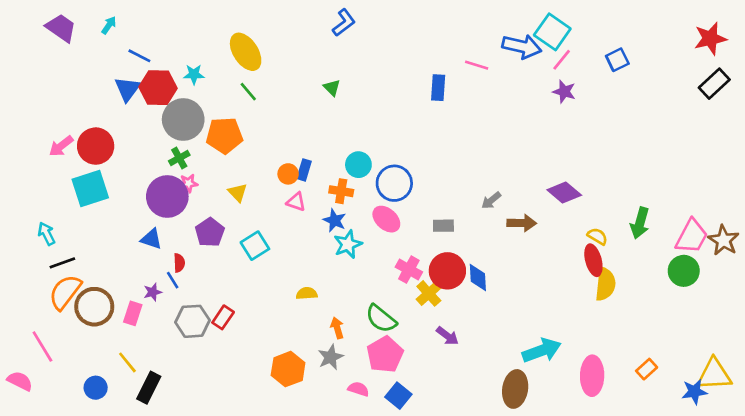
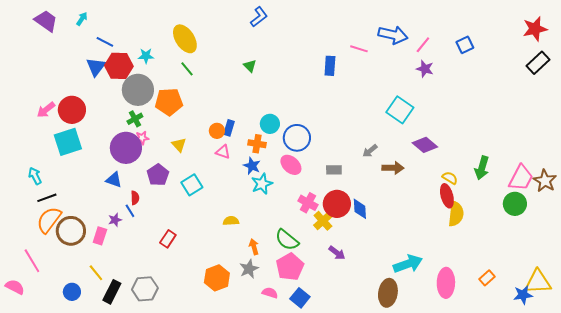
cyan square: (552, 32) -> (400, 110), moved
gray hexagon: (193, 321) -> (145, 289), moved

